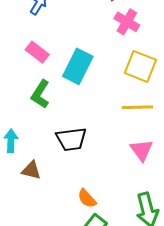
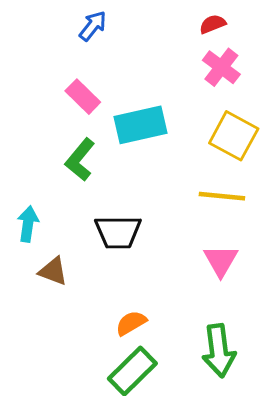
cyan rectangle: (78, 66) -> (141, 125), turned 44
orange semicircle: (87, 198) -> (131, 323), turned 95

